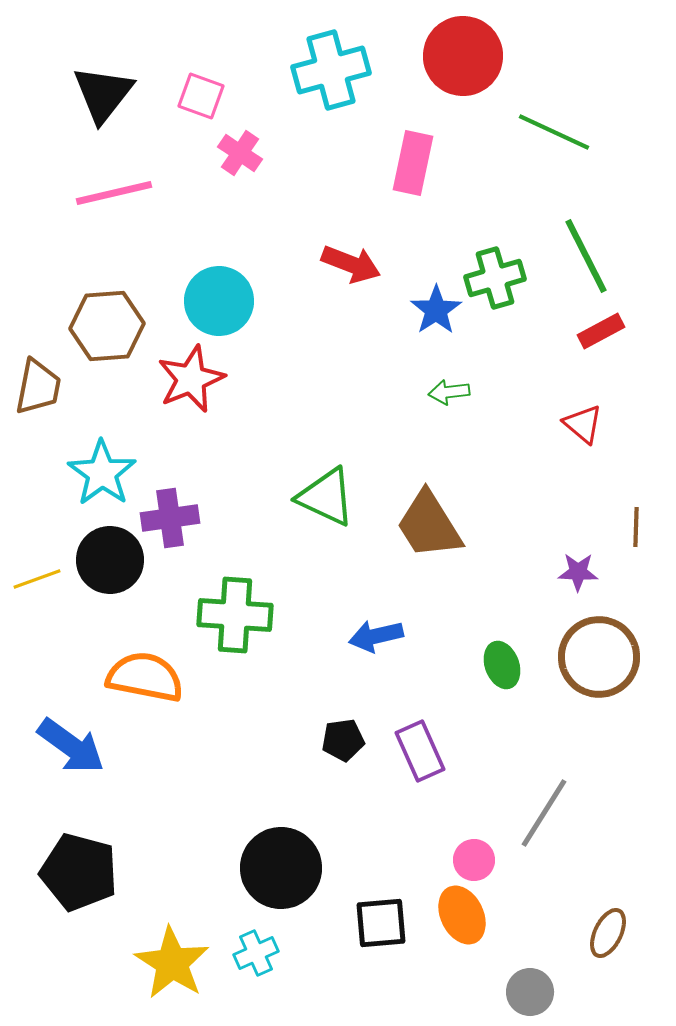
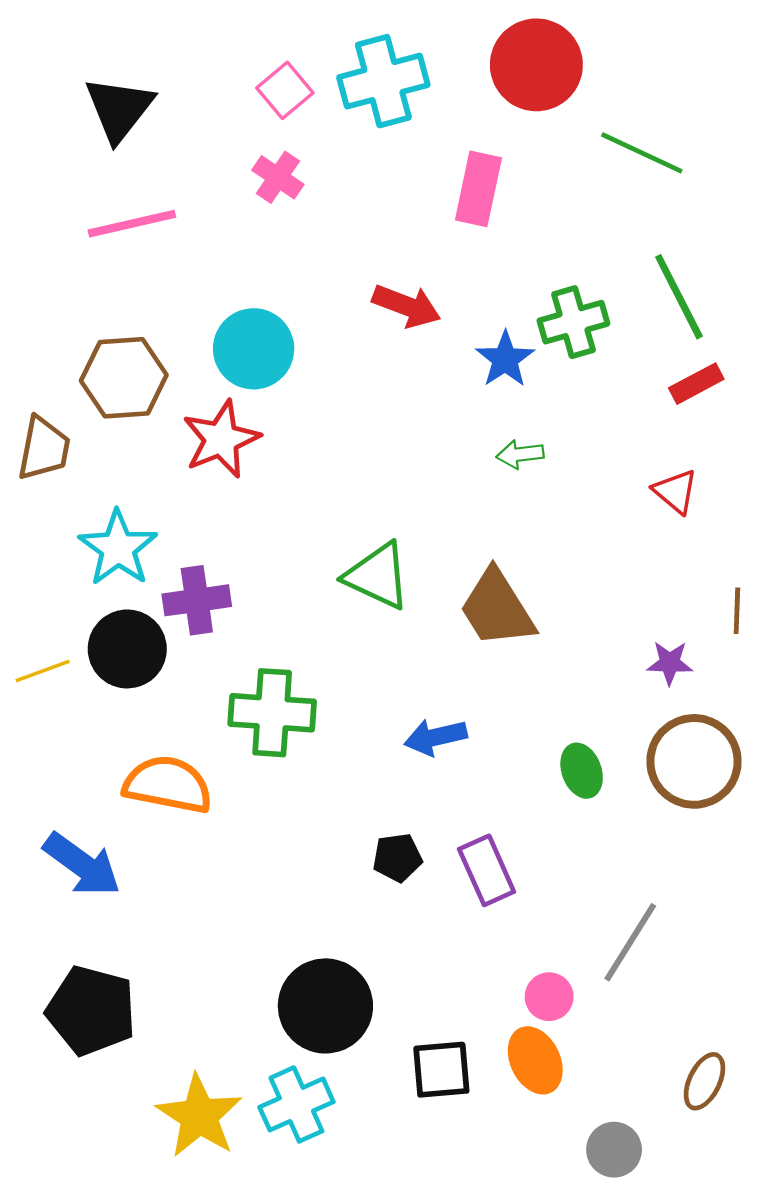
pink square: (201, 96) -> (285, 90), moved, turned 30
cyan cross: (256, 953) -> (296, 1104), size x1.4

